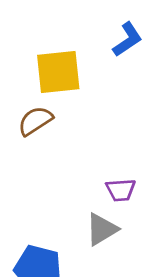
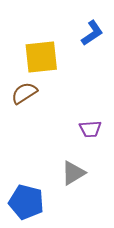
purple trapezoid: (121, 190) -> (90, 129), moved

